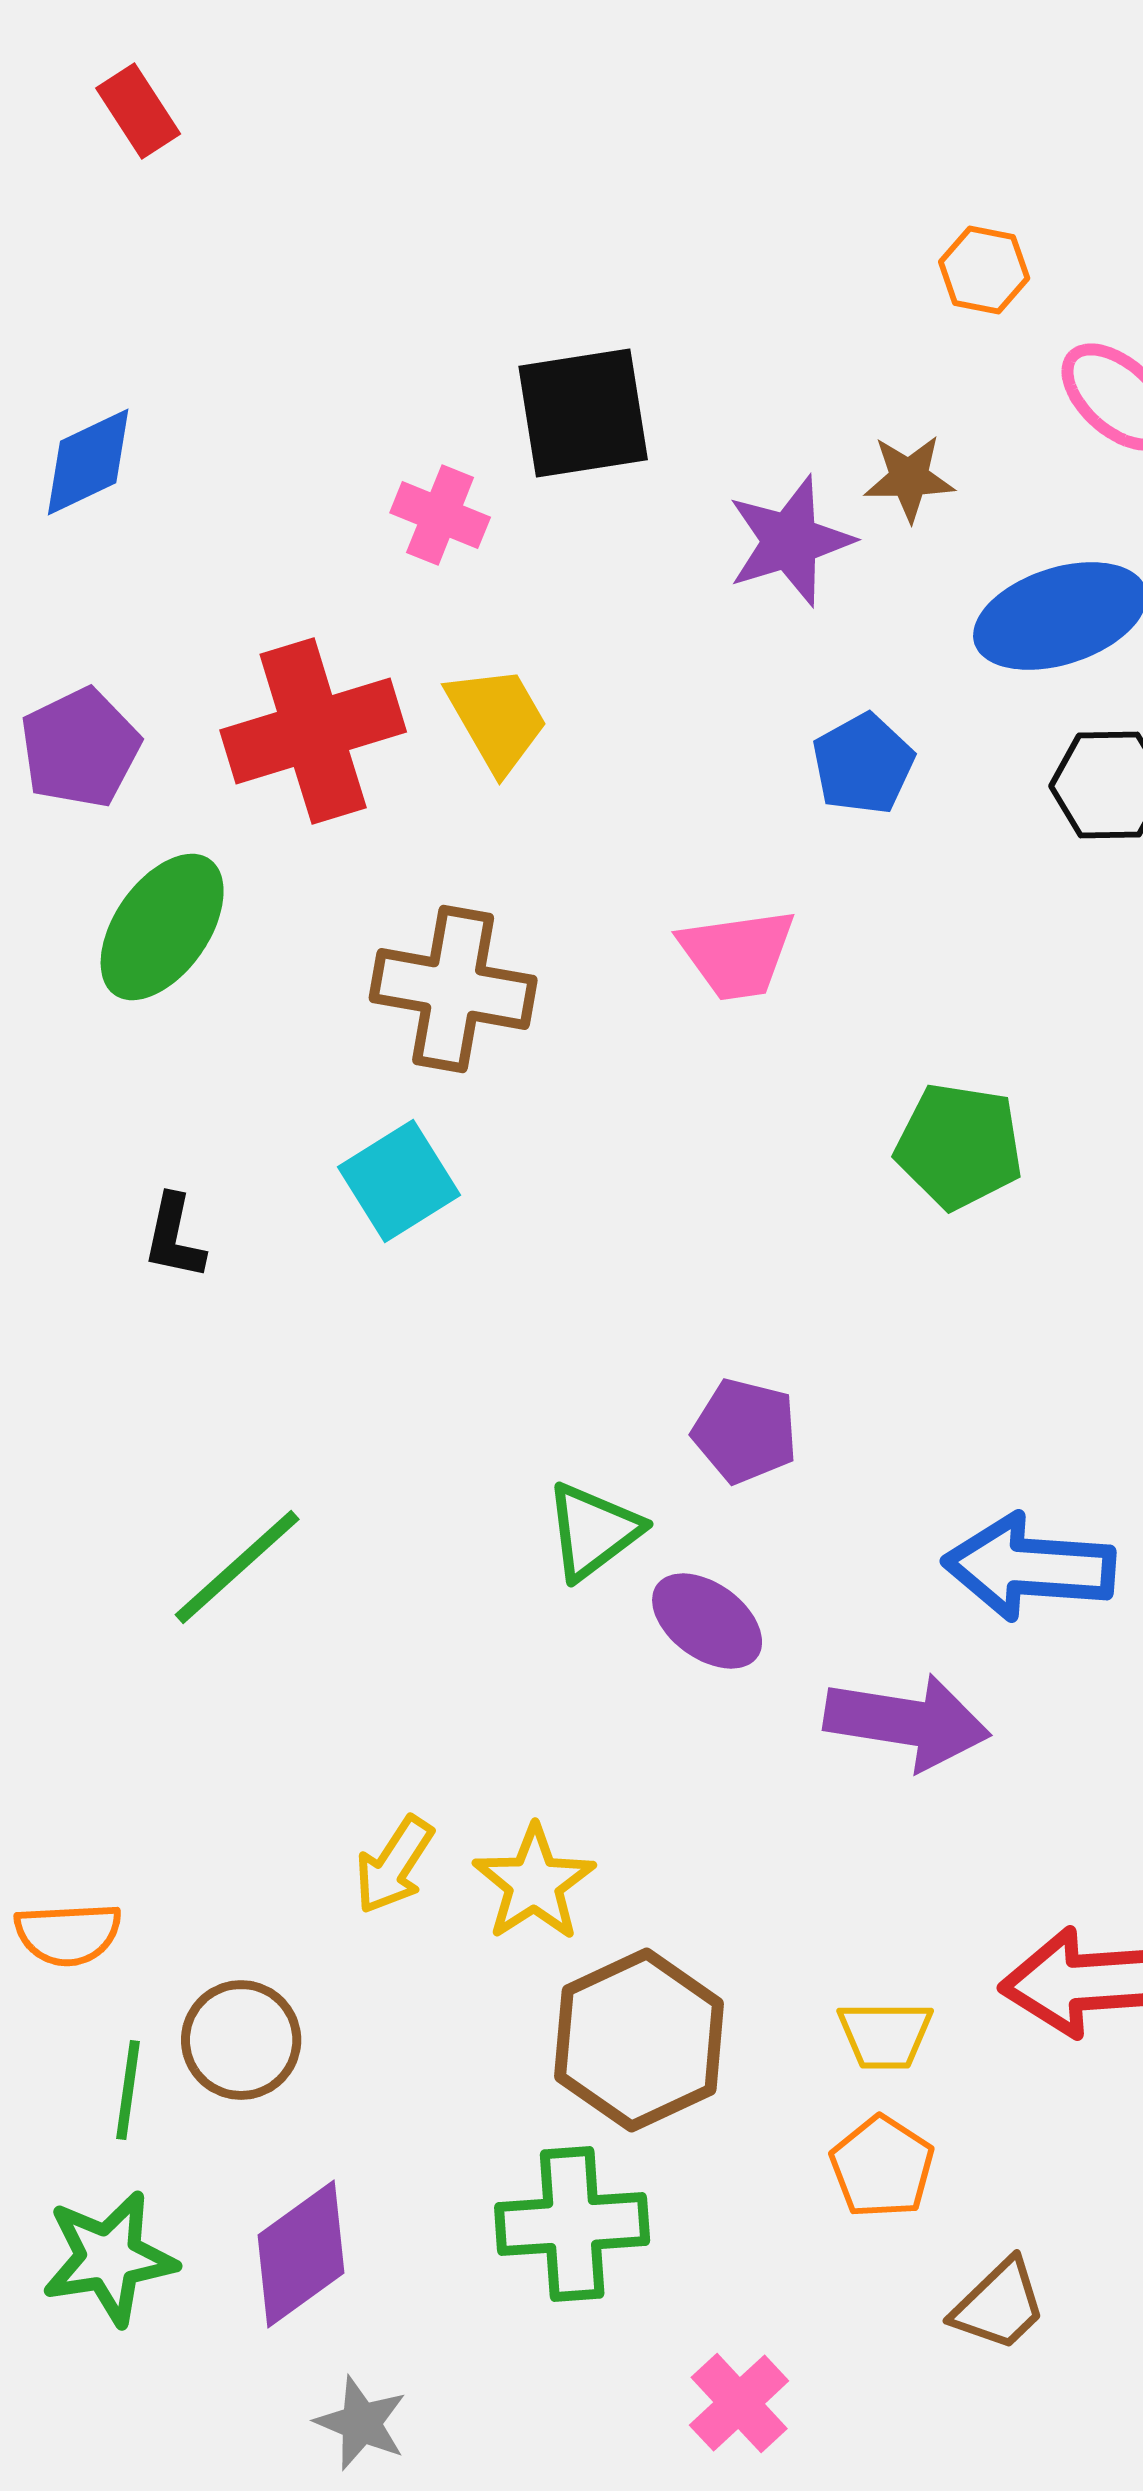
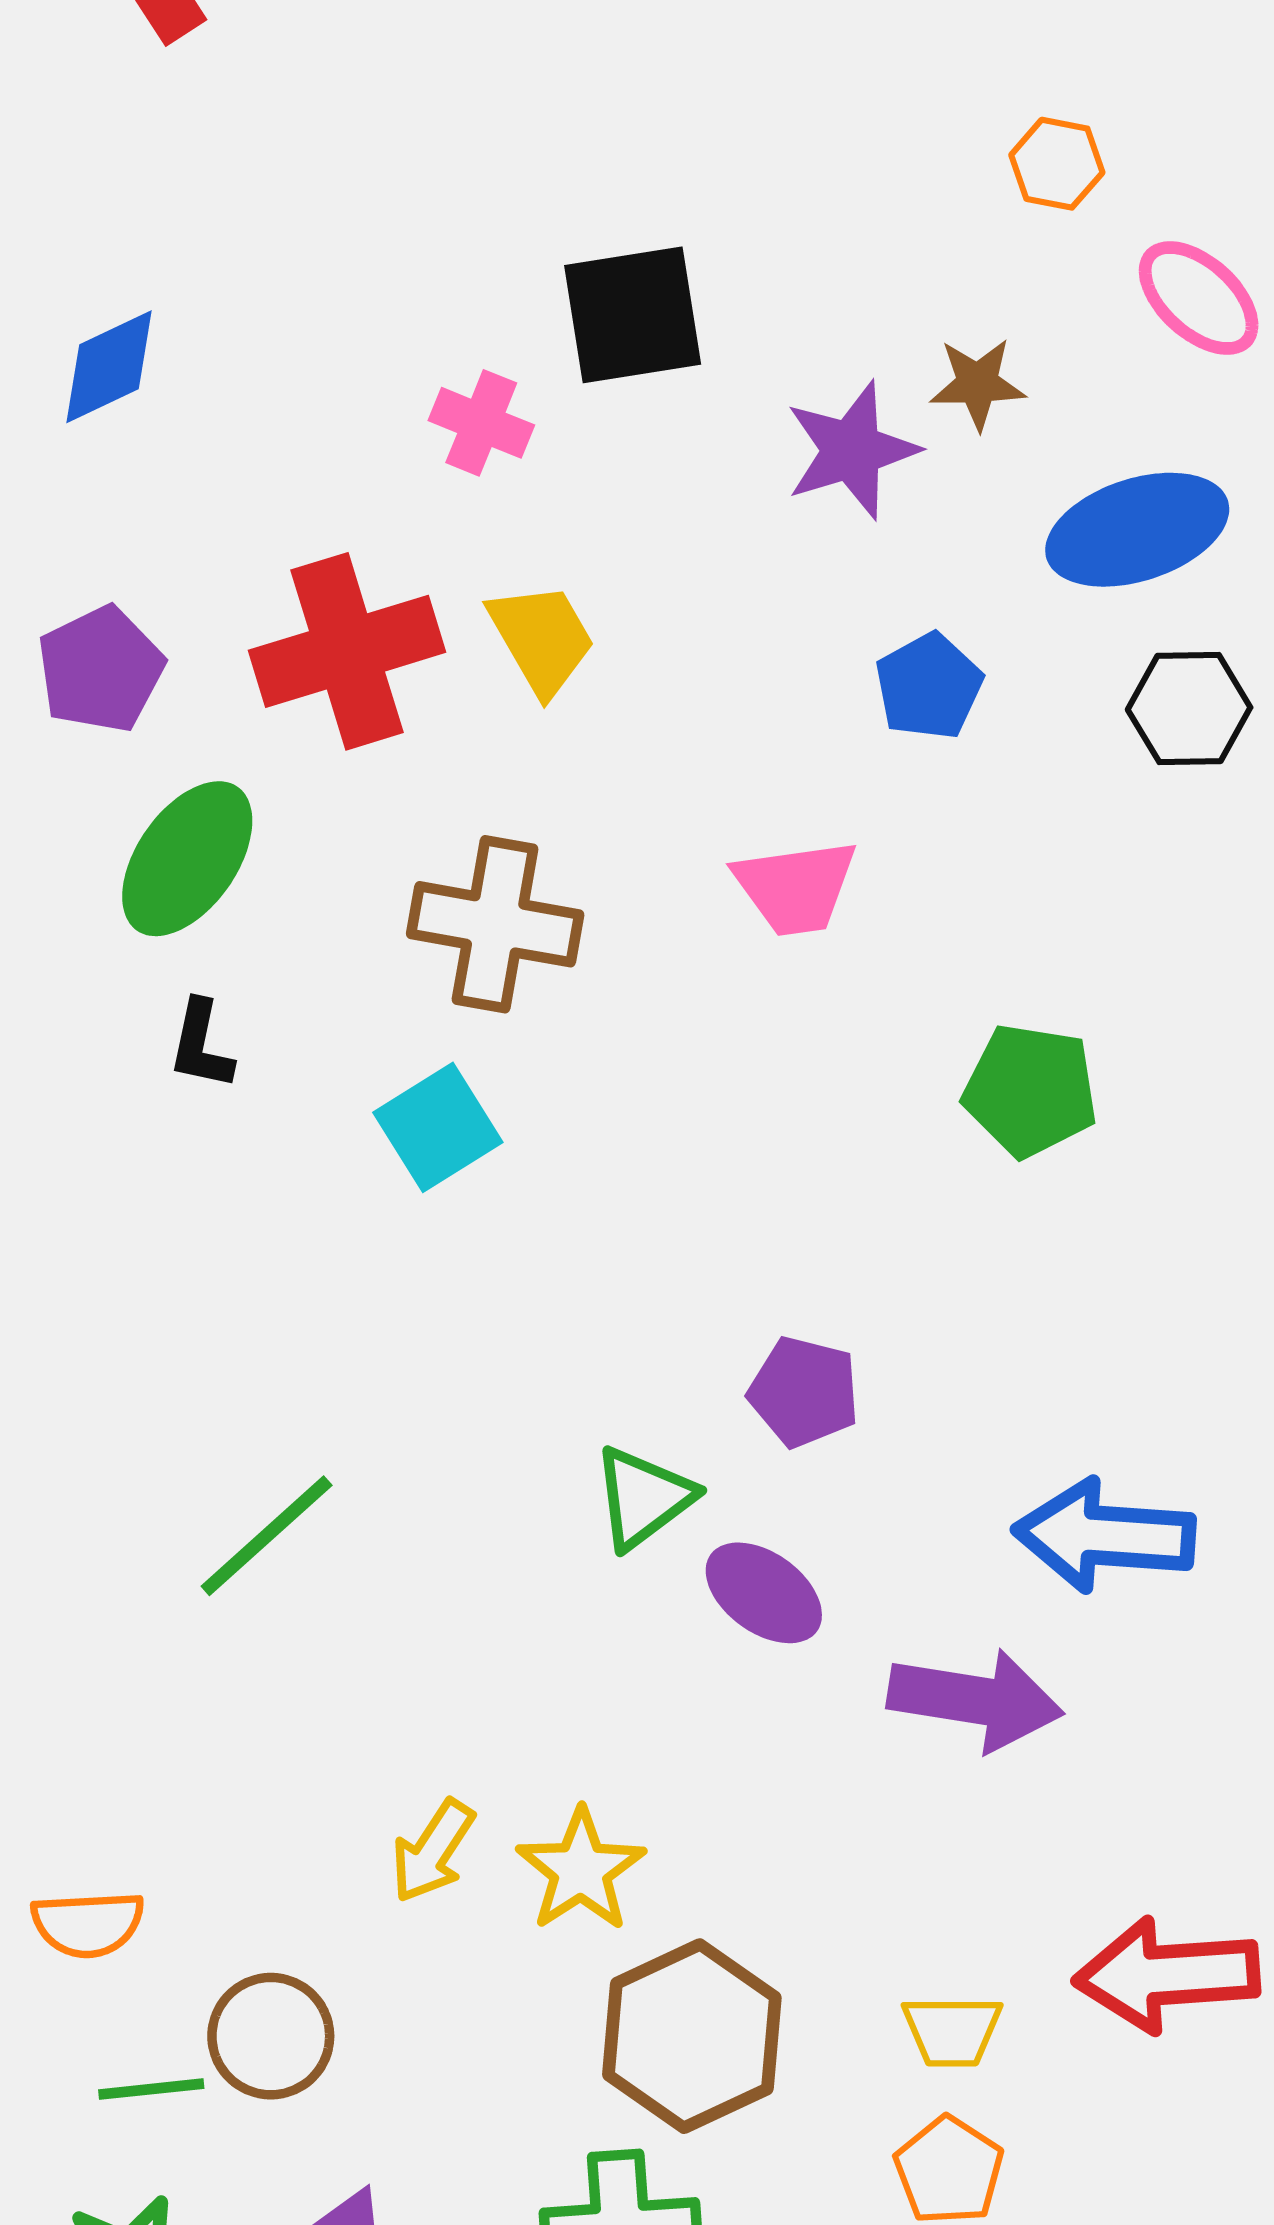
black L-shape: (174, 1237) -> (201, 1045), moved
green line: (128, 2090) -> (151, 2089), turned 76

